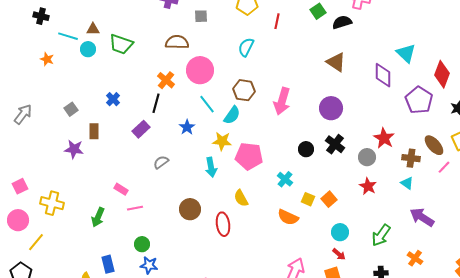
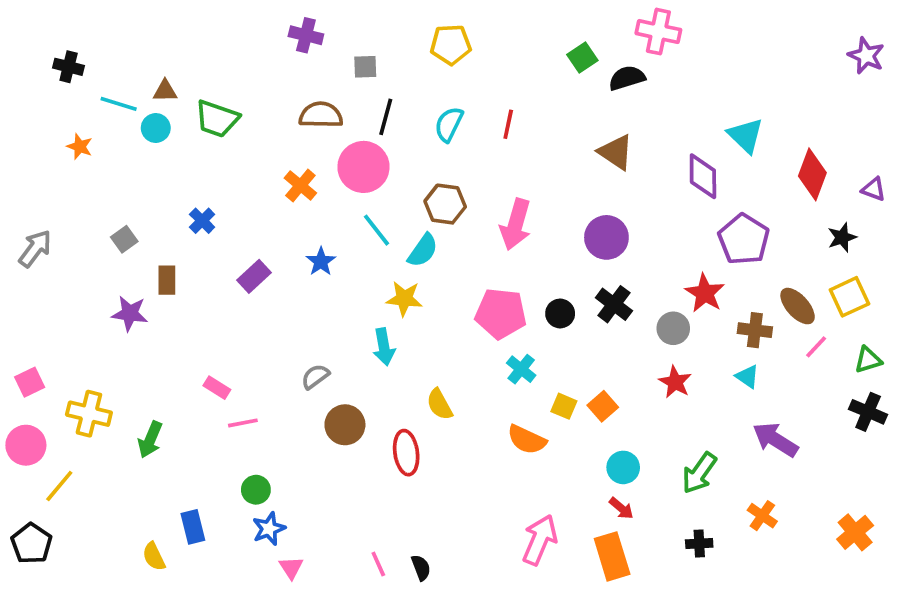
red line: (277, 21) -> (508, 124), moved
purple pentagon: (419, 100) -> (744, 239), moved
black line: (156, 103) -> (386, 117), moved
blue star: (187, 127) -> (321, 262), moved
pink pentagon: (249, 156) -> (501, 313), moved
gray semicircle: (161, 162) -> (315, 377), moved
green arrow: (98, 217) -> (150, 440), moved
blue star: (149, 265) -> (269, 529), turned -30

